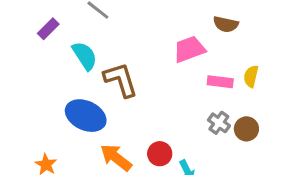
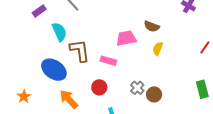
yellow semicircle: (251, 76) -> (158, 49), moved
pink rectangle: (220, 82) -> (108, 61), moved
red circle: (160, 154) -> (99, 87), moved

